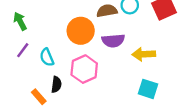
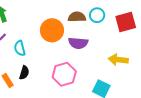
yellow arrow: (144, 54) -> (118, 60), moved
pink hexagon: (84, 69) -> (64, 74), moved

